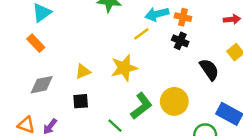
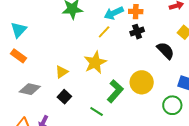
black cross: (180, 41) -> (137, 32), turned -32
gray diamond: (42, 85) -> (30, 89), turned 35
black square: (81, 101) -> (64, 97), turned -32

